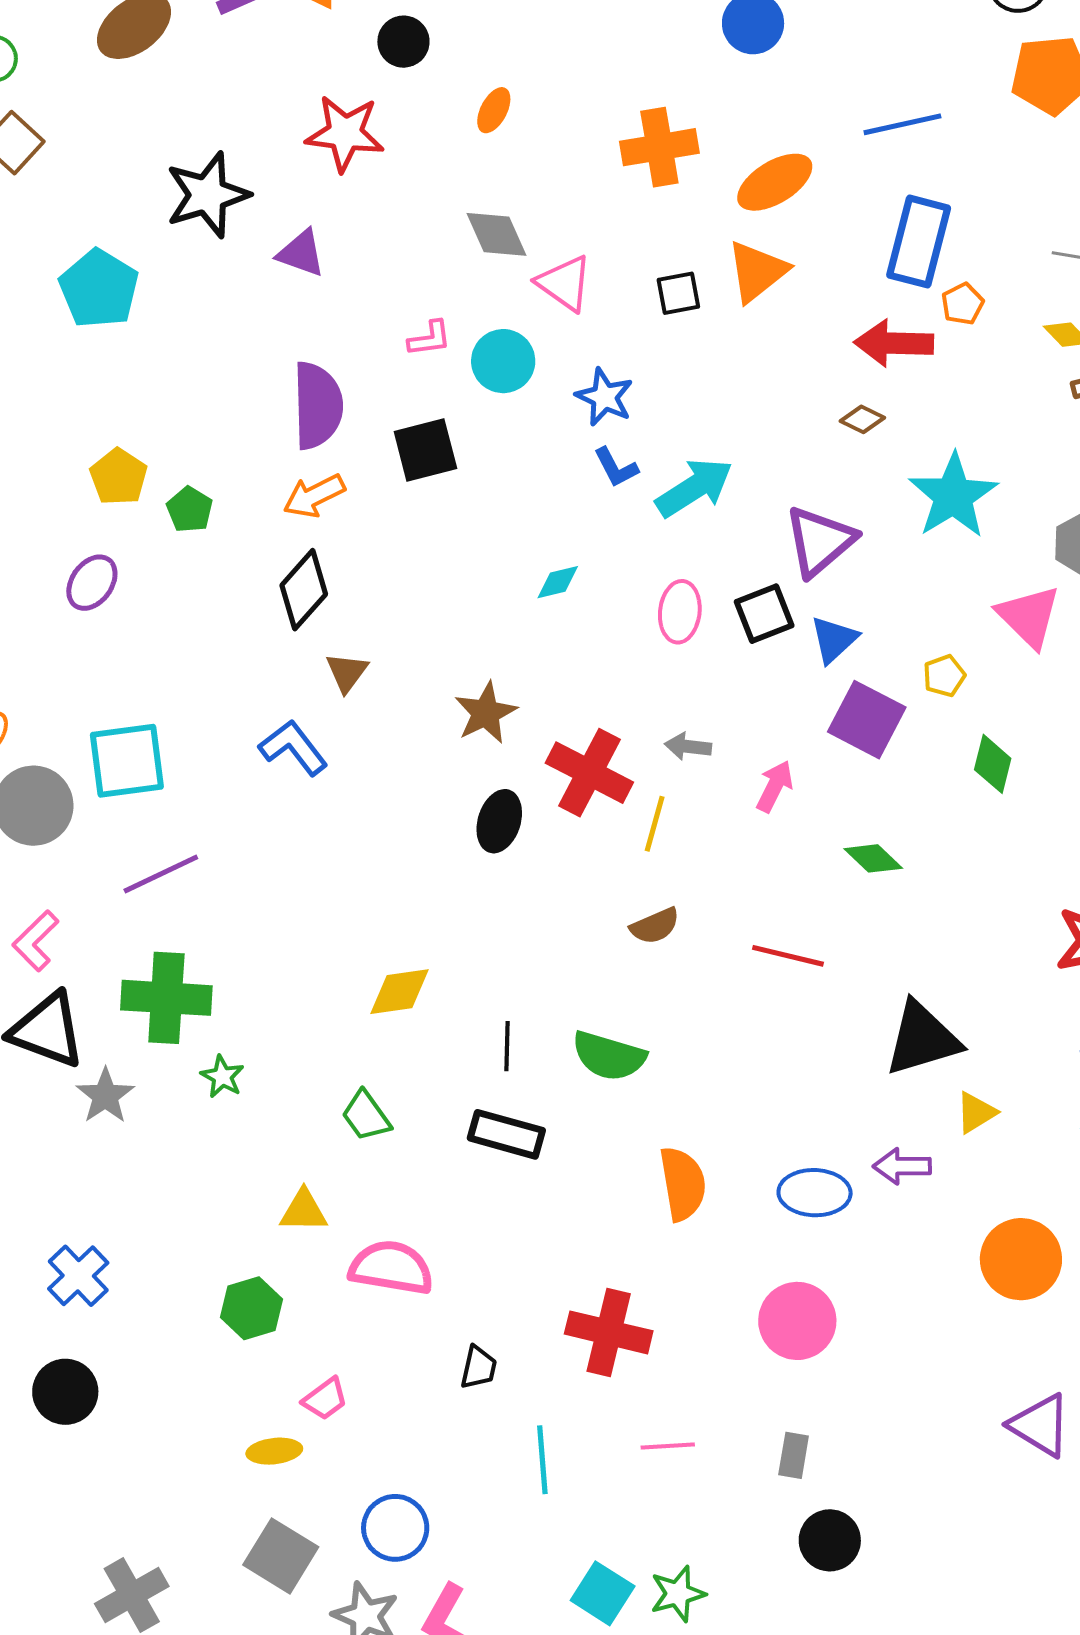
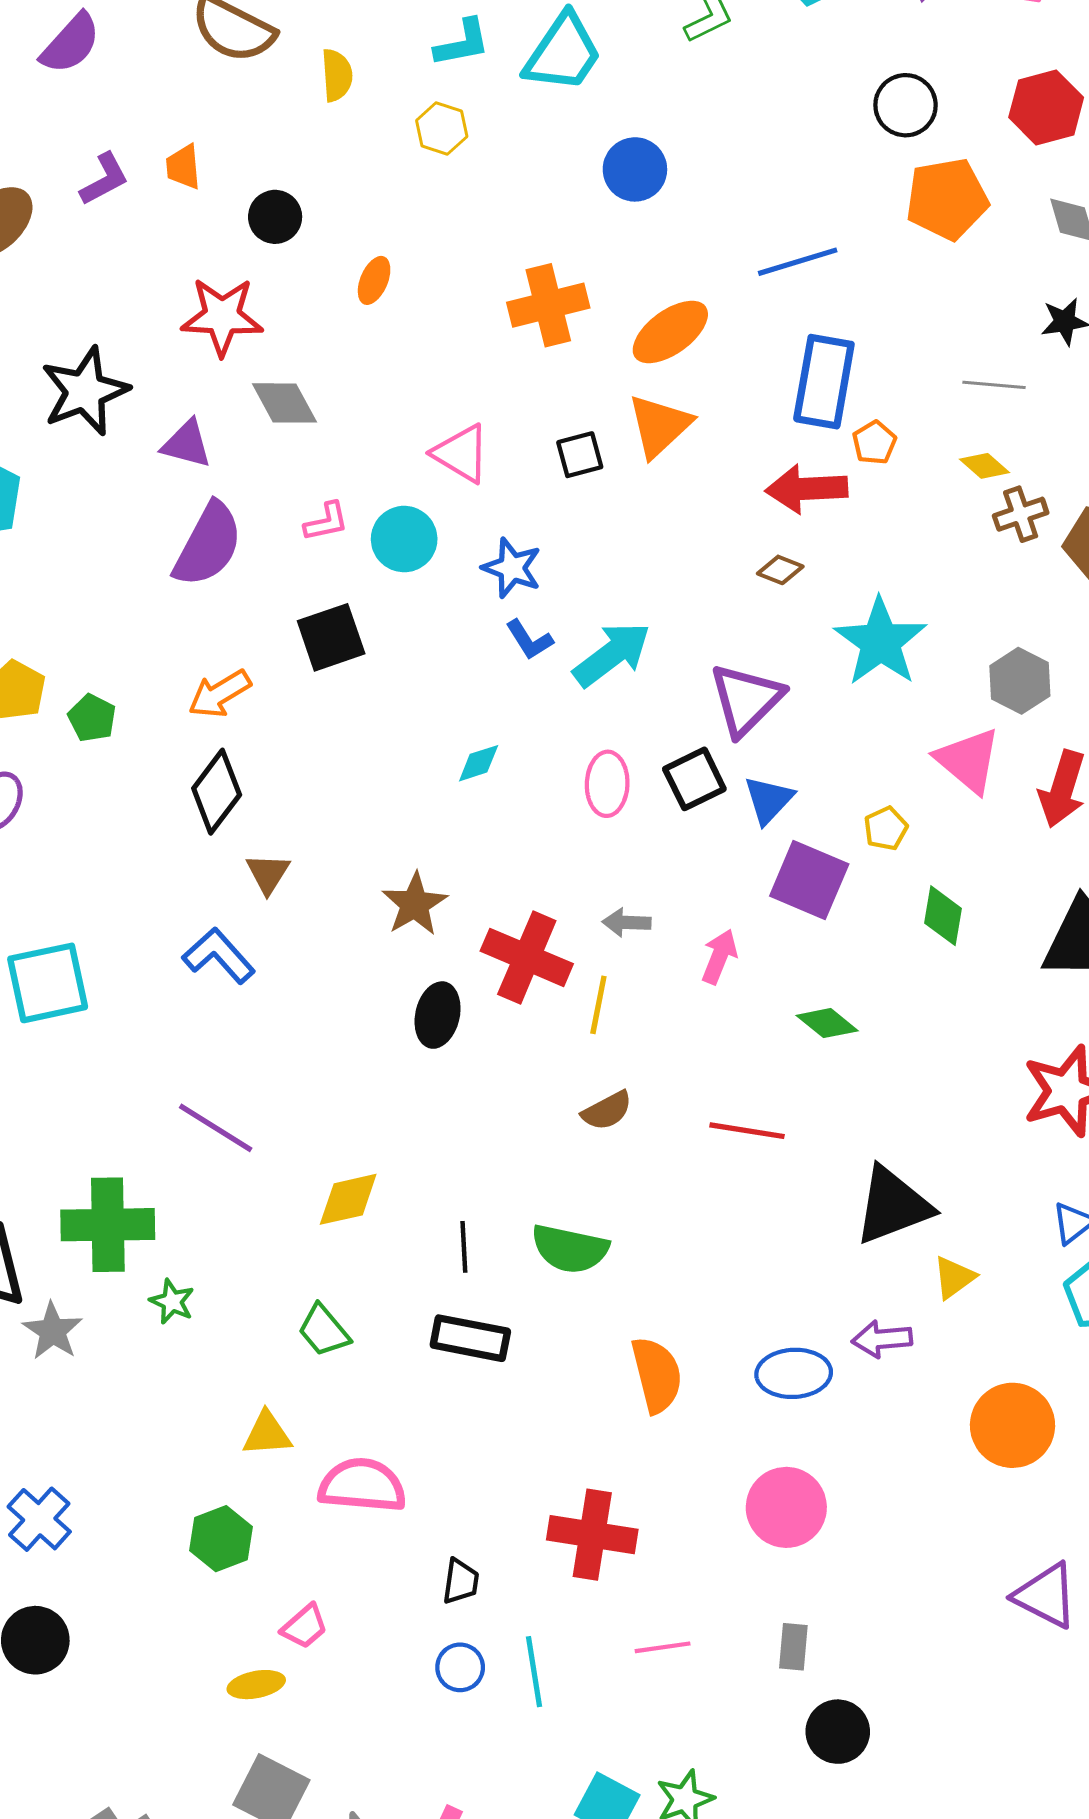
gray diamond: (496, 234) -> (284, 403), moved
purple semicircle: (318, 406) -> (208, 545), moved, turned 34
purple line: (161, 874) -> (216, 1128), moved, turned 62
blue circle: (395, 1528) -> (460, 1667), moved, size x0.7

